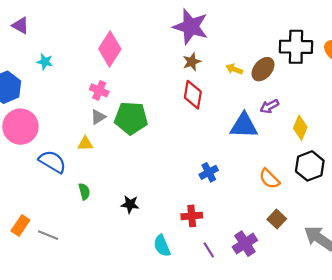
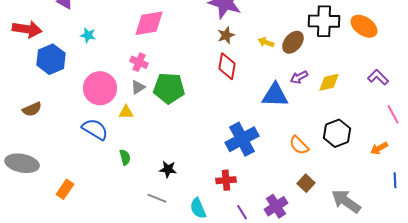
pink diamond: (110, 49) -> (149, 23), turned 48
pink circle: (20, 127) -> (100, 88), moved
yellow diamond: (300, 128) -> (329, 82), moved, turned 55
blue cross: (209, 172) -> (242, 139), size x1.8
gray line: (48, 235) -> (157, 198), moved

